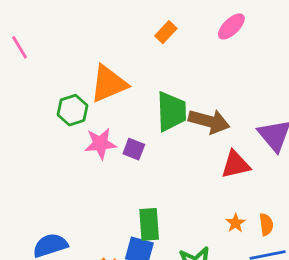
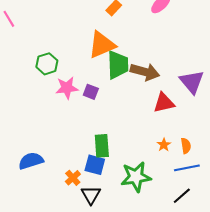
orange triangle: (109, 84) -> (102, 45), moved

